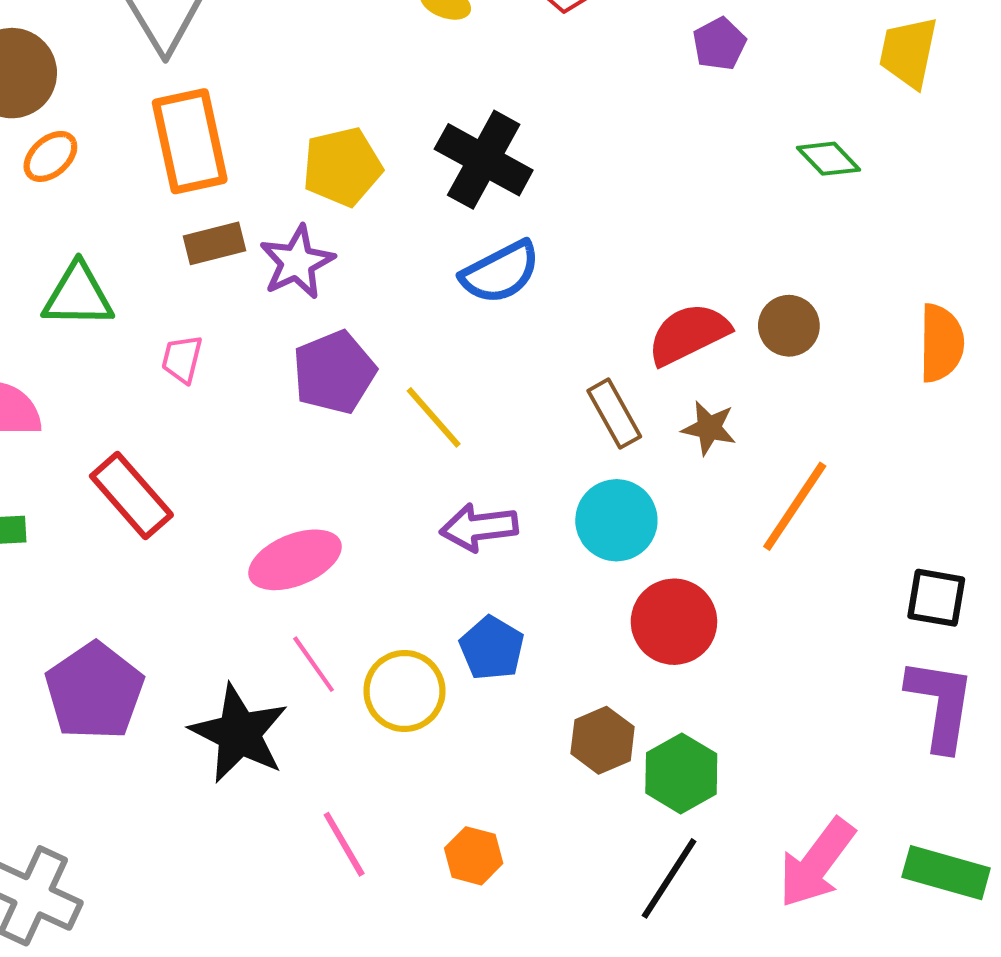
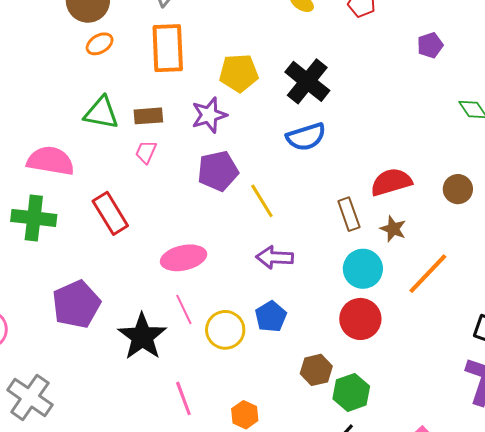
brown rectangle: (214, 243) -> (148, 116), moved
brown circle: (789, 326) -> (458, 189), moved
cyan circle: (616, 520) -> (363, 269), moved

